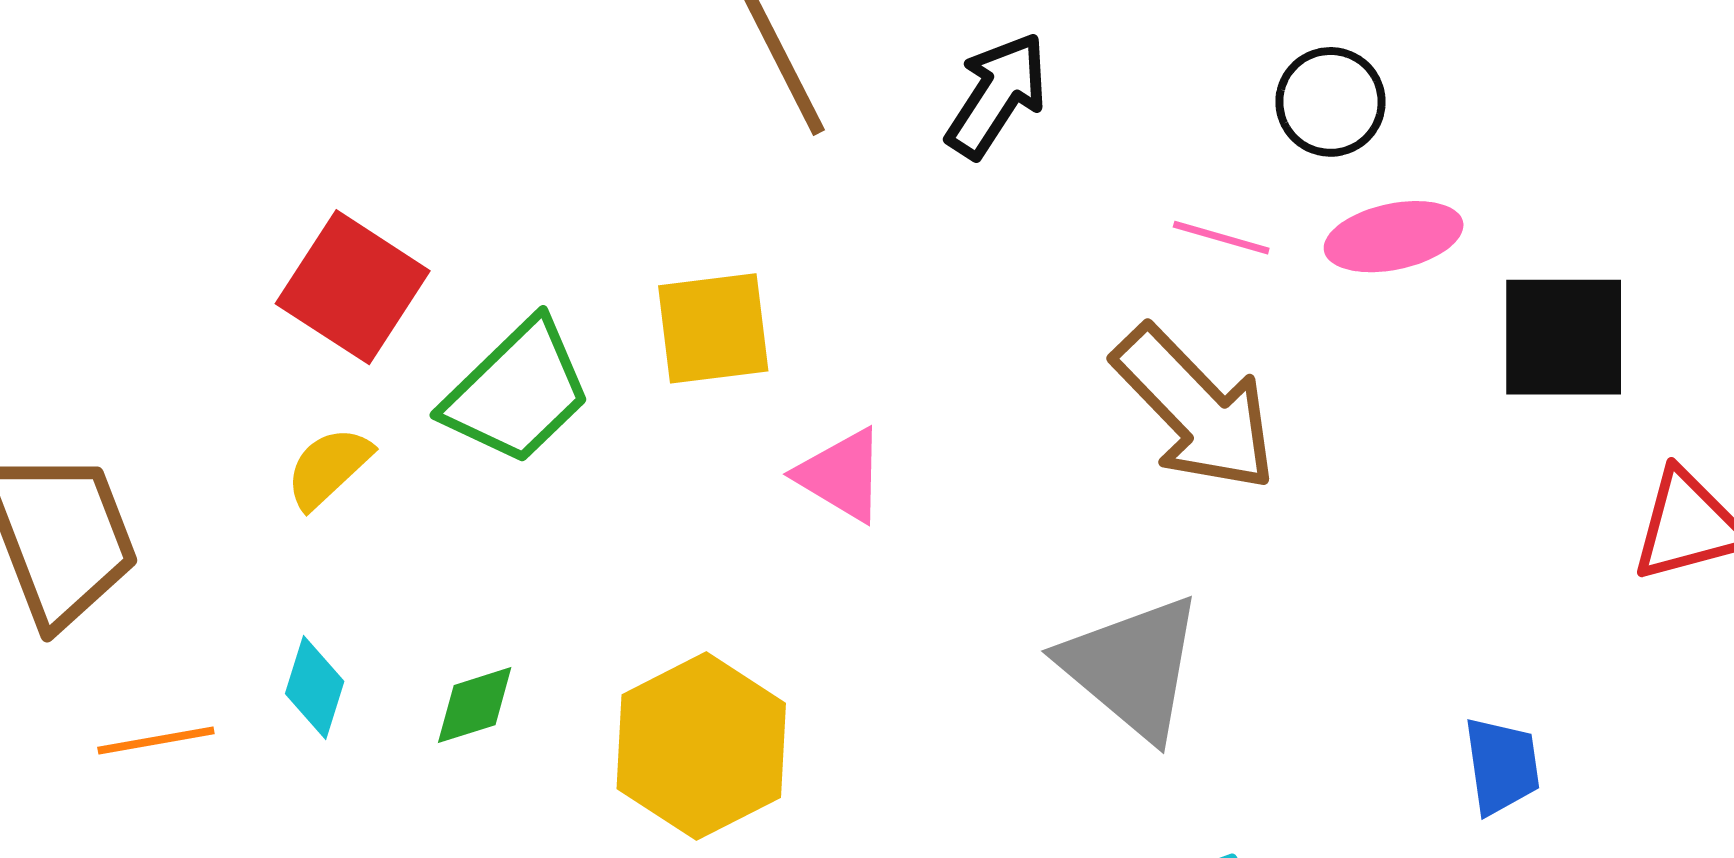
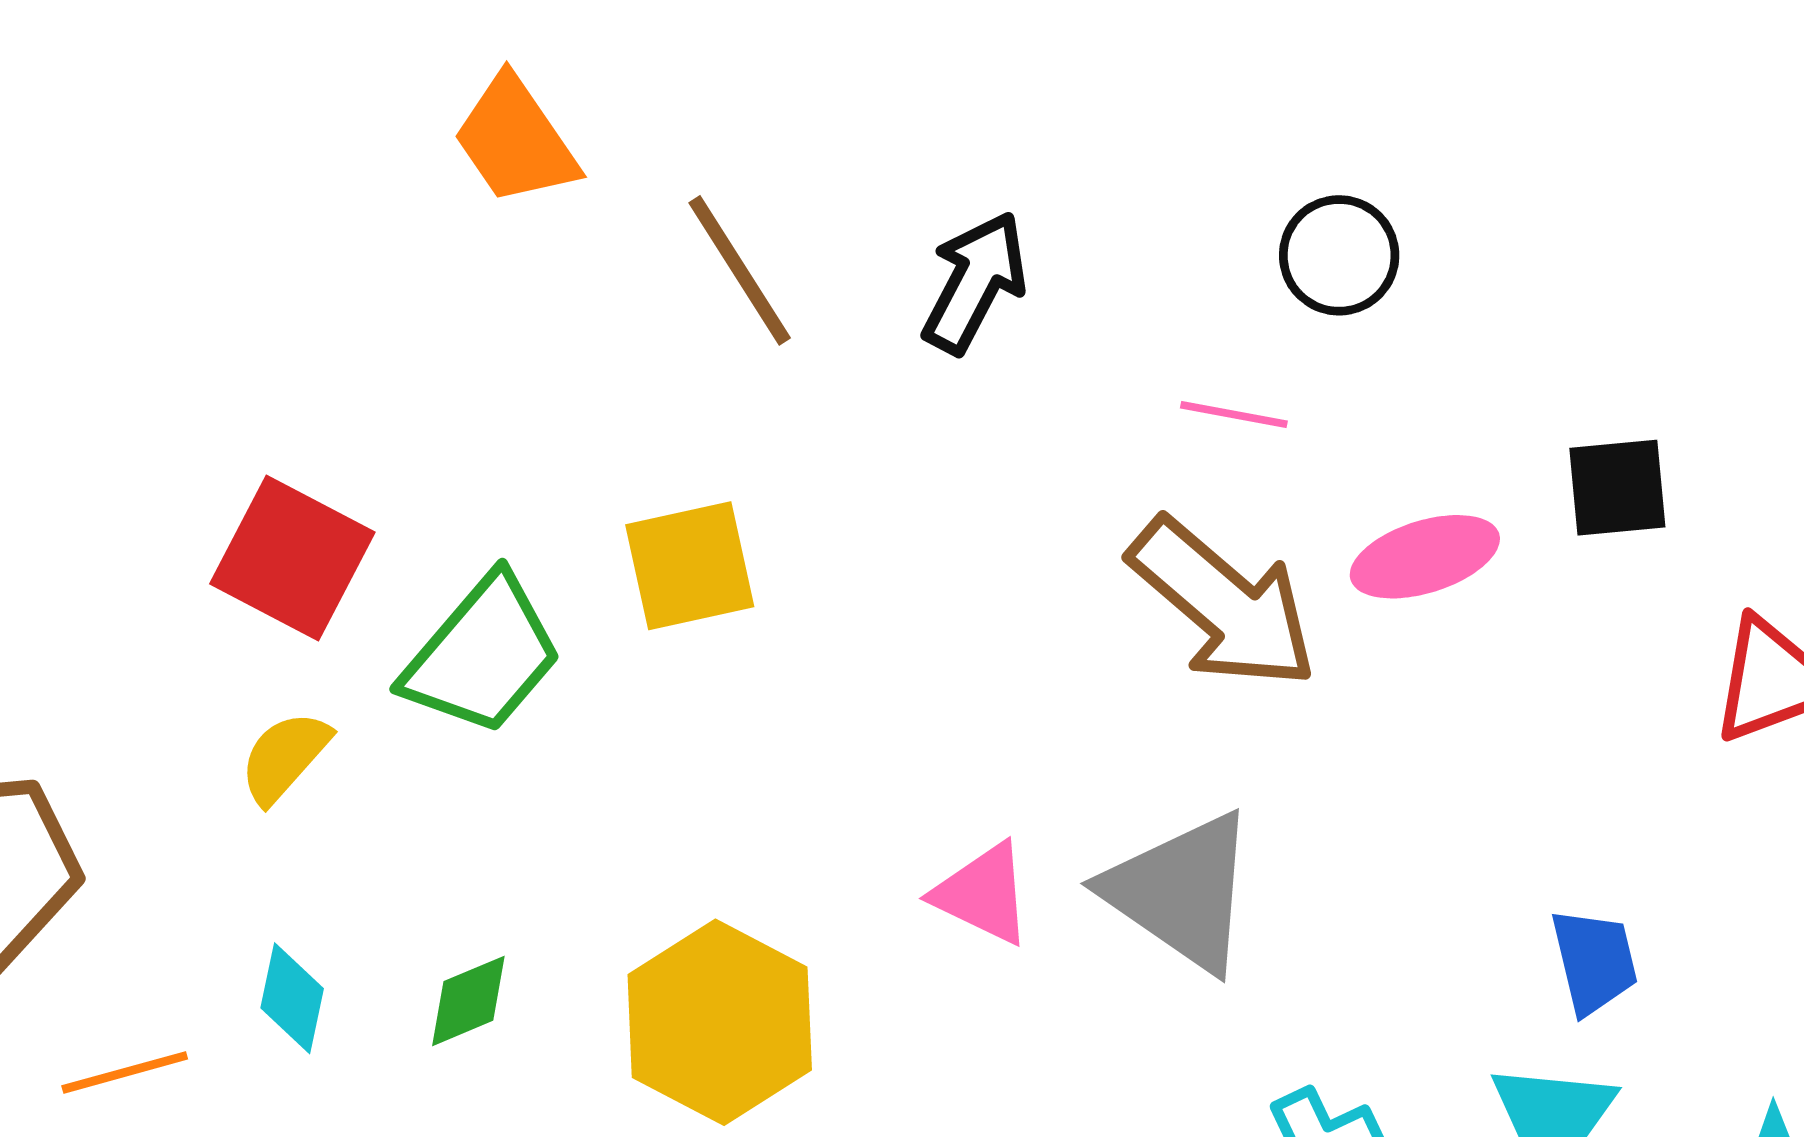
pink ellipse: (1394, 237) -> (1425, 557), moved
black square: (1564, 337) -> (1617, 488), size x0.7
pink triangle: (841, 475) -> (983, 894), moved

